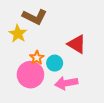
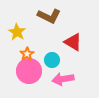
brown L-shape: (35, 17) -> (49, 16), moved
orange star: (37, 58) -> (27, 54), moved

